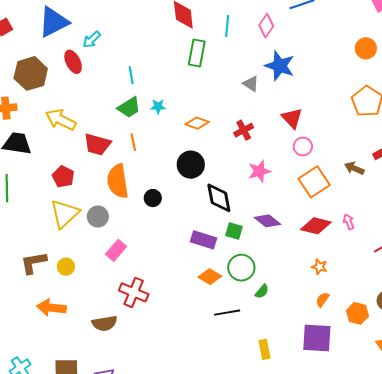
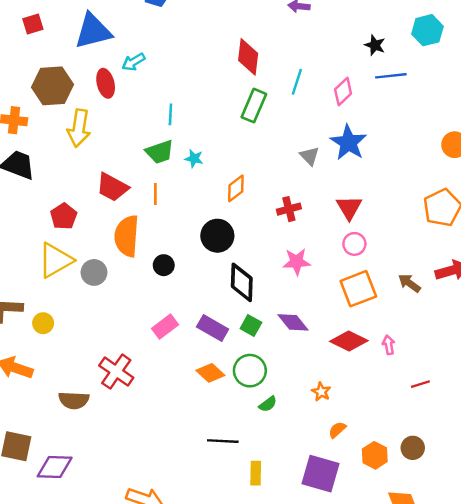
yellow arrow: (61, 120) -> (79, 128), moved, turned -120
orange diamond: (197, 123) -> (236, 188), turned -70
pink rectangle: (116, 250) -> (165, 327), moved
orange star: (319, 267) -> (321, 392), moved
black line: (227, 313) -> (223, 441), moved

